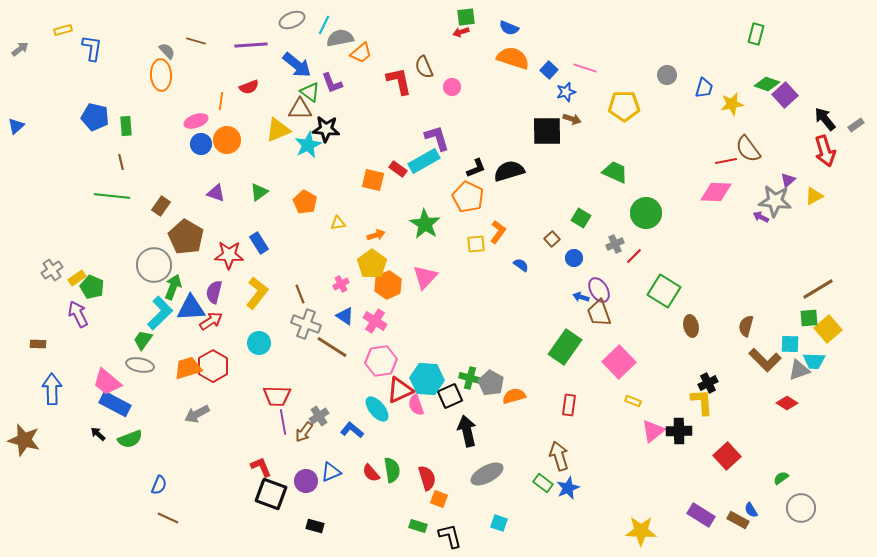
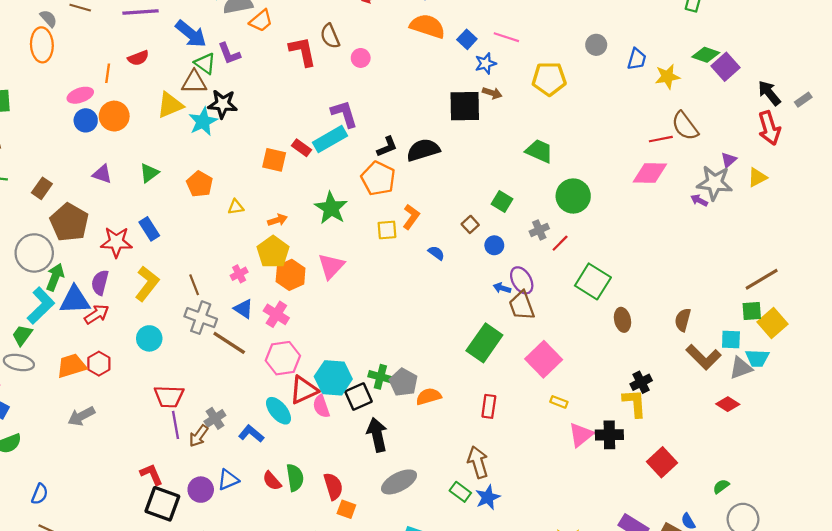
red hexagon: (213, 366) -> (99, 364), size x0.7

